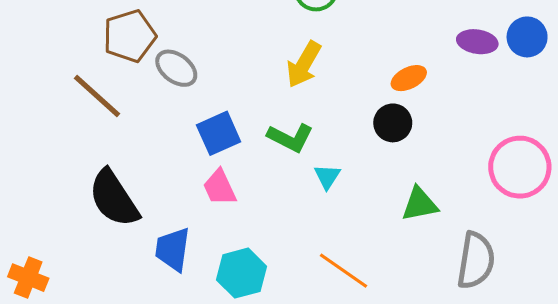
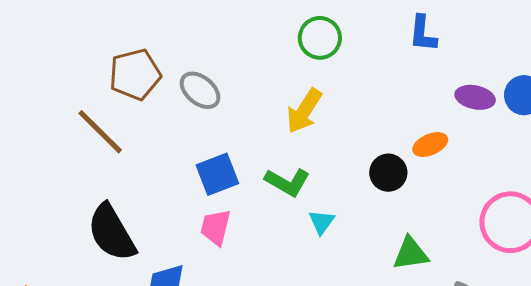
gray ellipse: (176, 68) -> (200, 90), moved
orange ellipse: (409, 78) -> (430, 144), moved
pink trapezoid: (219, 187) -> (216, 227), turned 36

